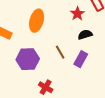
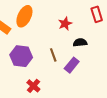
red star: (77, 14) -> (65, 24), moved
orange ellipse: (37, 21) -> (24, 16), moved

